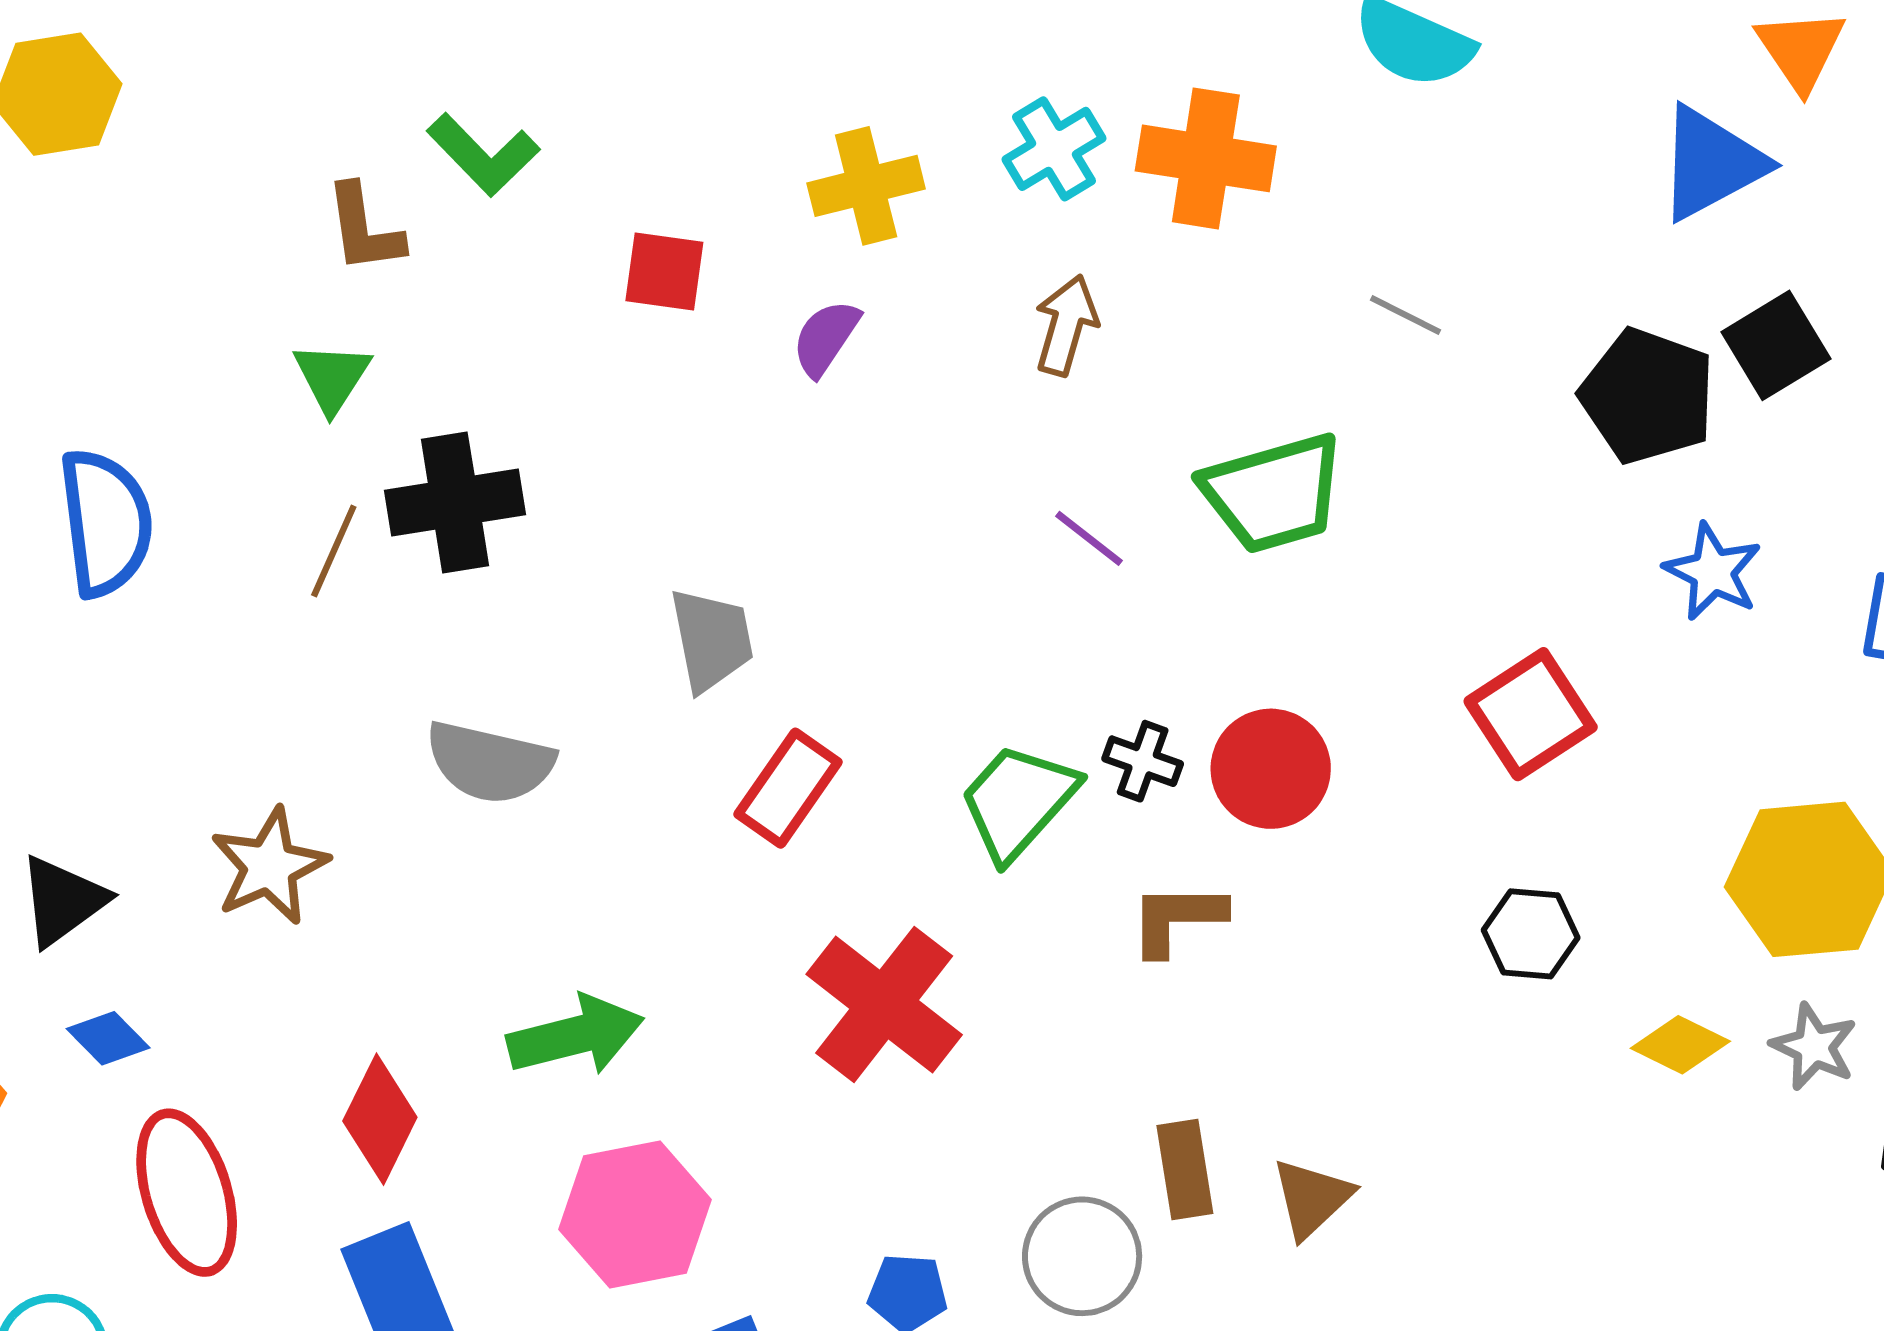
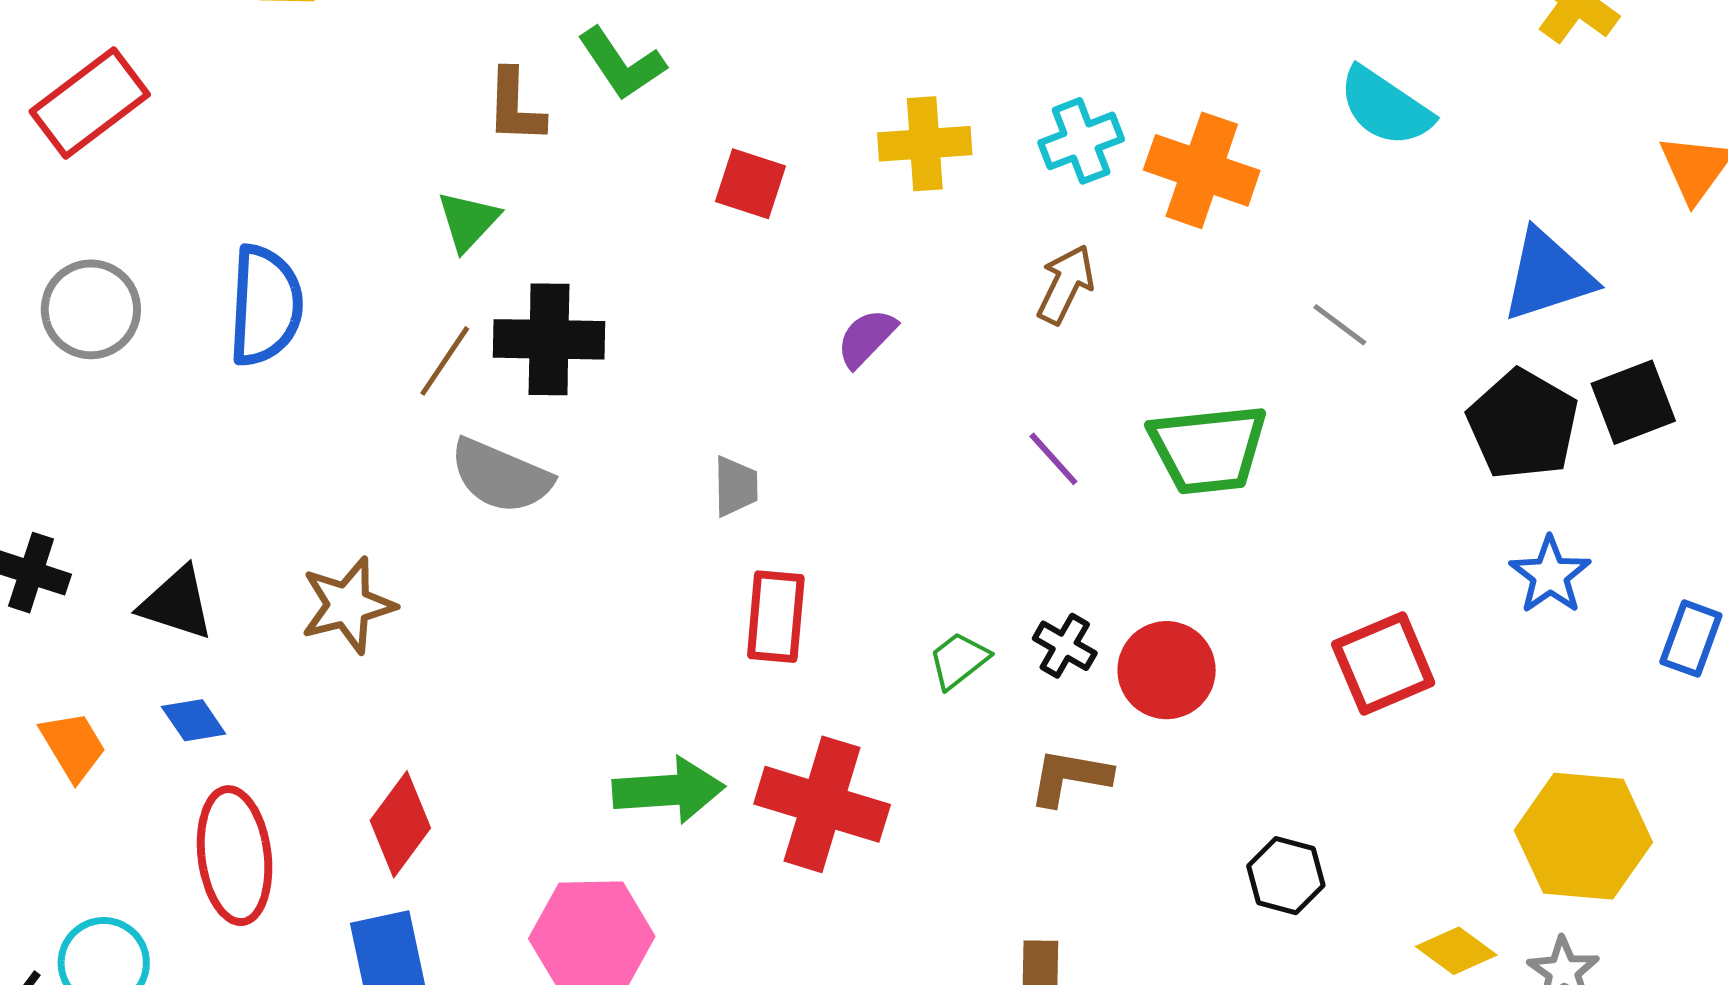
blue triangle: (1711, 163) -> (1548, 276), moved
purple semicircle: (826, 338) -> (867, 338), moved
gray trapezoid: (711, 640) -> (736, 486), size x0.7
gray semicircle: (490, 762) -> (501, 476), moved
red rectangle: (788, 788) -> (776, 617), turned -40
green trapezoid: (1018, 801) -> (959, 660), size x0.6
black triangle: (63, 901) -> (177, 603), turned 44
black hexagon: (1531, 934) -> (1286, 876), moved
red cross: (884, 1005) -> (822, 804), turned -31
green arrow: (576, 1036) -> (669, 790), moved

